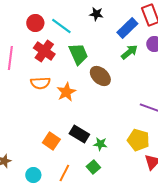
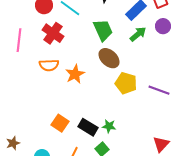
green trapezoid: (78, 54) -> (103, 30), moved
black rectangle: (79, 134) -> (88, 127), moved
yellow pentagon: (138, 140) -> (126, 83), moved

